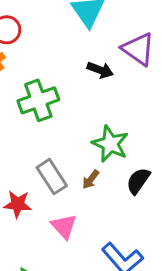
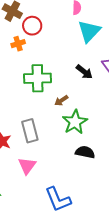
brown arrow: (91, 179) -> (61, 100), moved
black semicircle: (138, 181) -> (85, 152), turned 48

